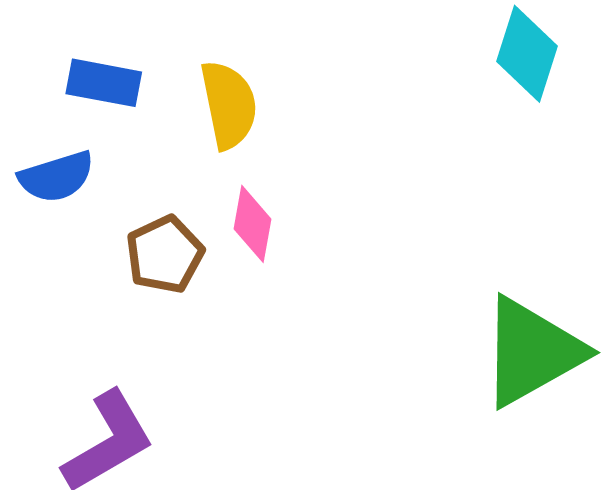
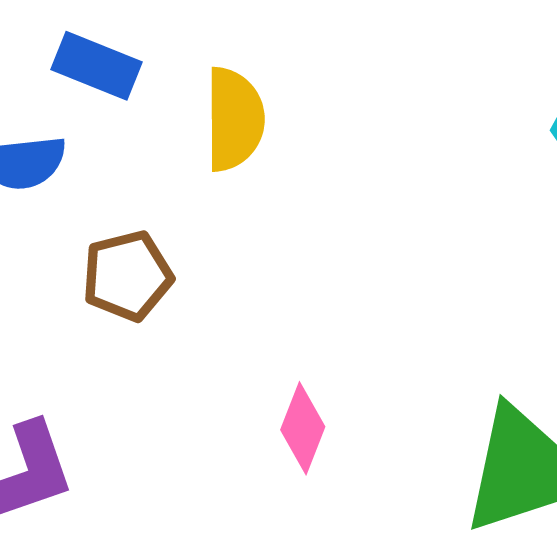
pink diamond: (253, 224) -> (303, 428), moved

